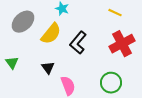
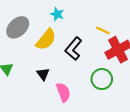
yellow line: (115, 13) -> (103, 30), moved
green circle: (111, 83) -> (102, 79), moved

